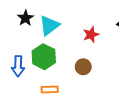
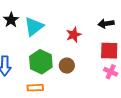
green hexagon: (44, 57) -> (41, 62), moved

